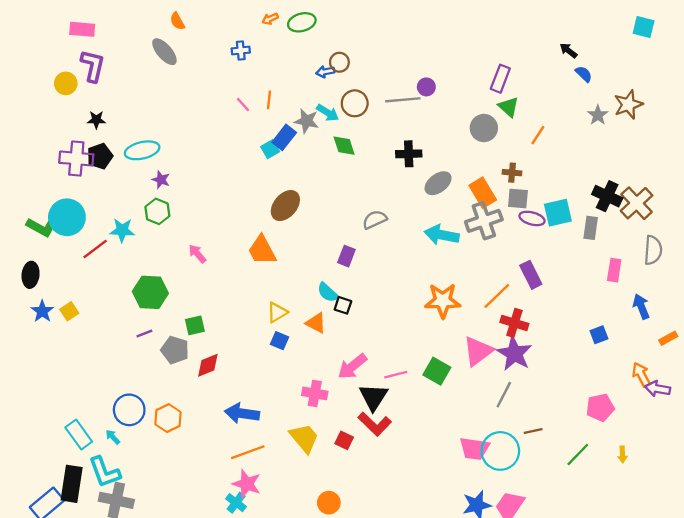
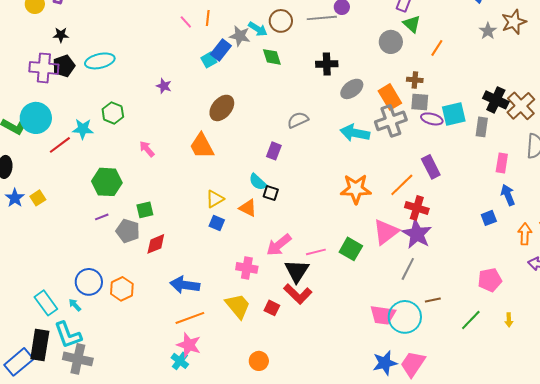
purple star: (161, 180) -> (164, 86), moved
blue arrow: (641, 307) -> (508, 195), moved
orange arrow: (641, 375) -> (525, 234), moved, turned 30

